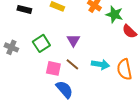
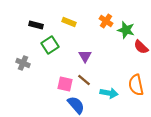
green square: (41, 43) -> (50, 45), moved
cyan arrow: (100, 64) -> (109, 93), moved

